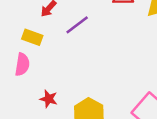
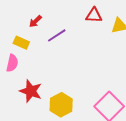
red star: (49, 99) -> (31, 91), size x1.6

